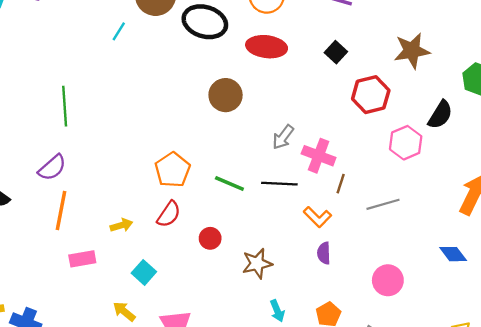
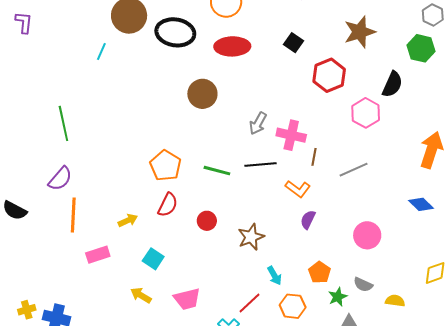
purple semicircle: (324, 253) -> (308, 220), turned 36

